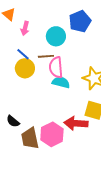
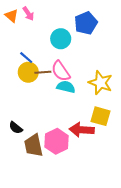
pink arrow: (25, 28) -> (28, 14), moved, turned -48
brown line: (46, 56) -> (43, 72), moved
pink semicircle: (56, 67) -> (61, 71), turned -30

